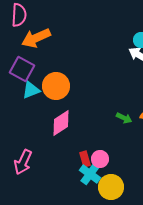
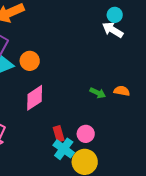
orange circle: (56, 86) -> (30, 61), size x0.7
pink circle: (100, 159) -> (86, 134), moved

